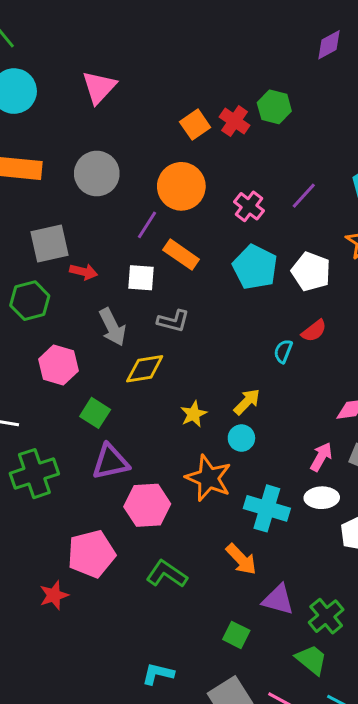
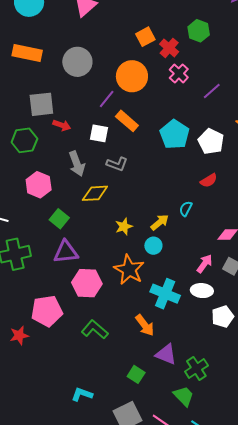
red cross: (235, 121) -> (169, 48), moved
pink cross: (249, 206) -> (179, 73), moved
cyan semicircle: (283, 351) -> (186, 209), moved

